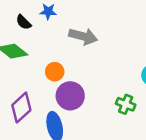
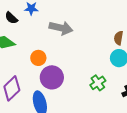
green cross: (126, 104) -> (98, 83), turned 35

